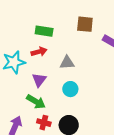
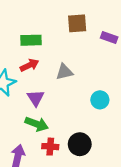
cyan circle: (70, 89) -> (100, 100), moved

